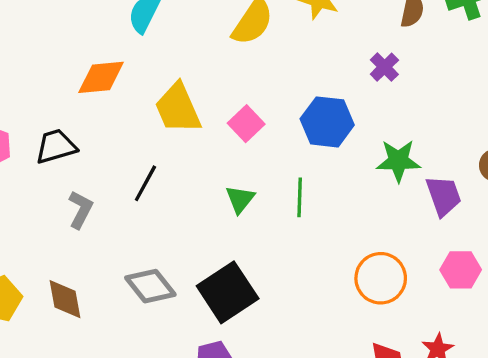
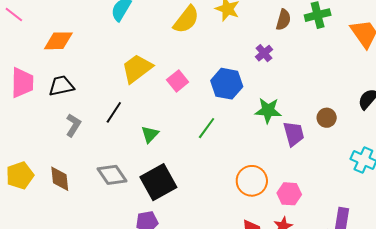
orange diamond: (101, 77) -> (58, 41), moved
yellow trapezoid: (178, 108) -> (137, 68), turned 72
green line: (300, 197) -> (207, 128), turned 30
green triangle: (240, 199) -> (150, 134), moved
pink hexagon: (461, 270) -> (289, 194), moved

